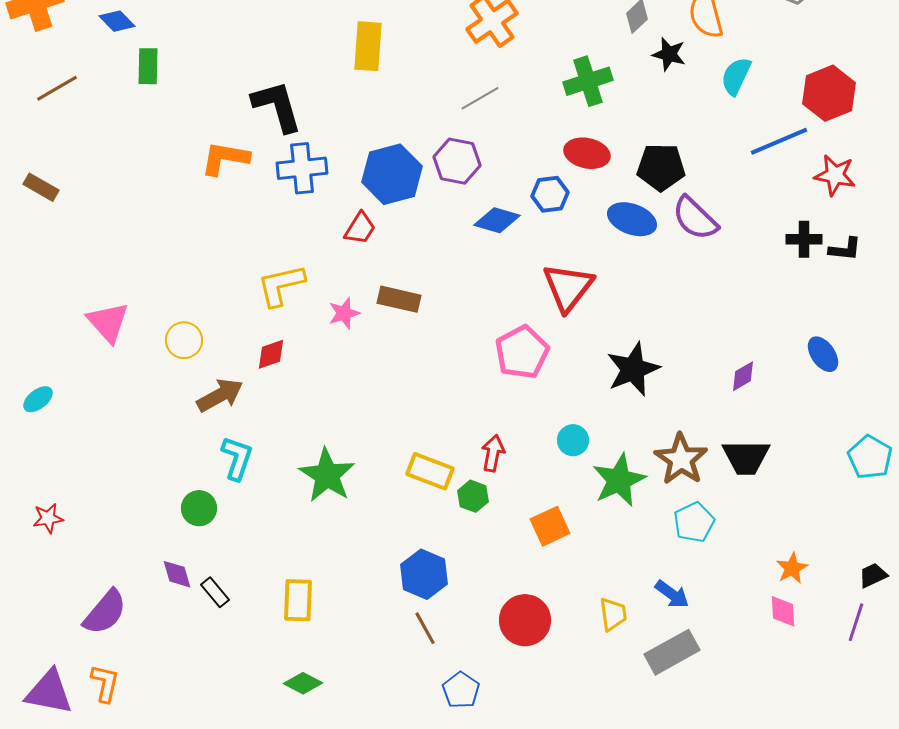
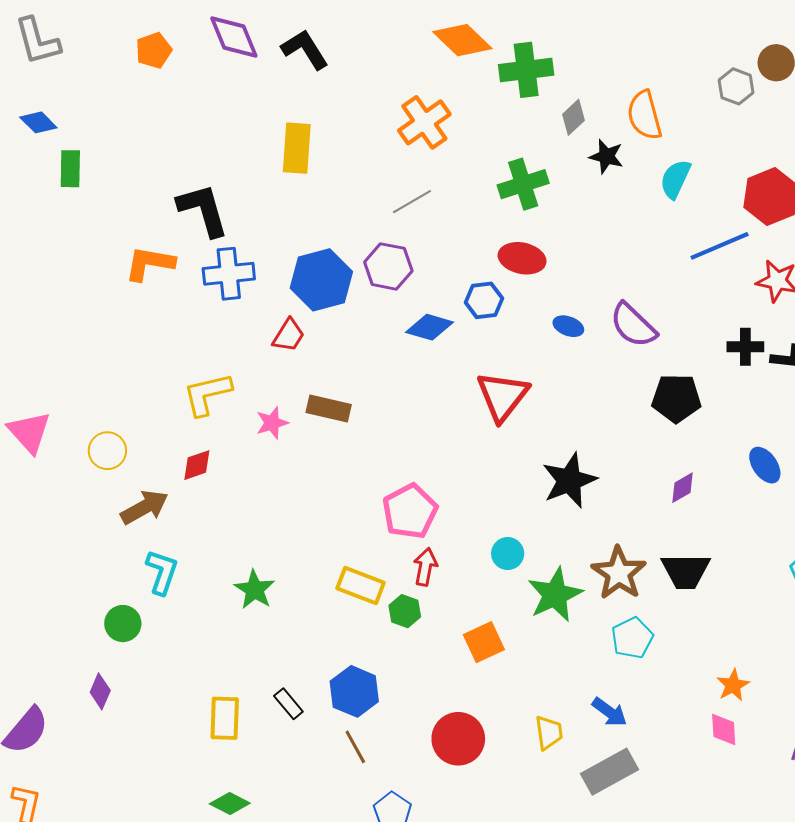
black pentagon: (661, 167) -> (676, 398), moved
blue ellipse: (632, 219) -> (568, 326), size x0.6
pink pentagon: (522, 352) -> (410, 511), moved
green star: (327, 475) -> (255, 590), size x0.7
purple diamond: (177, 574) -> (100, 691), turned 40
black rectangle: (215, 592) -> (288, 704), moved

